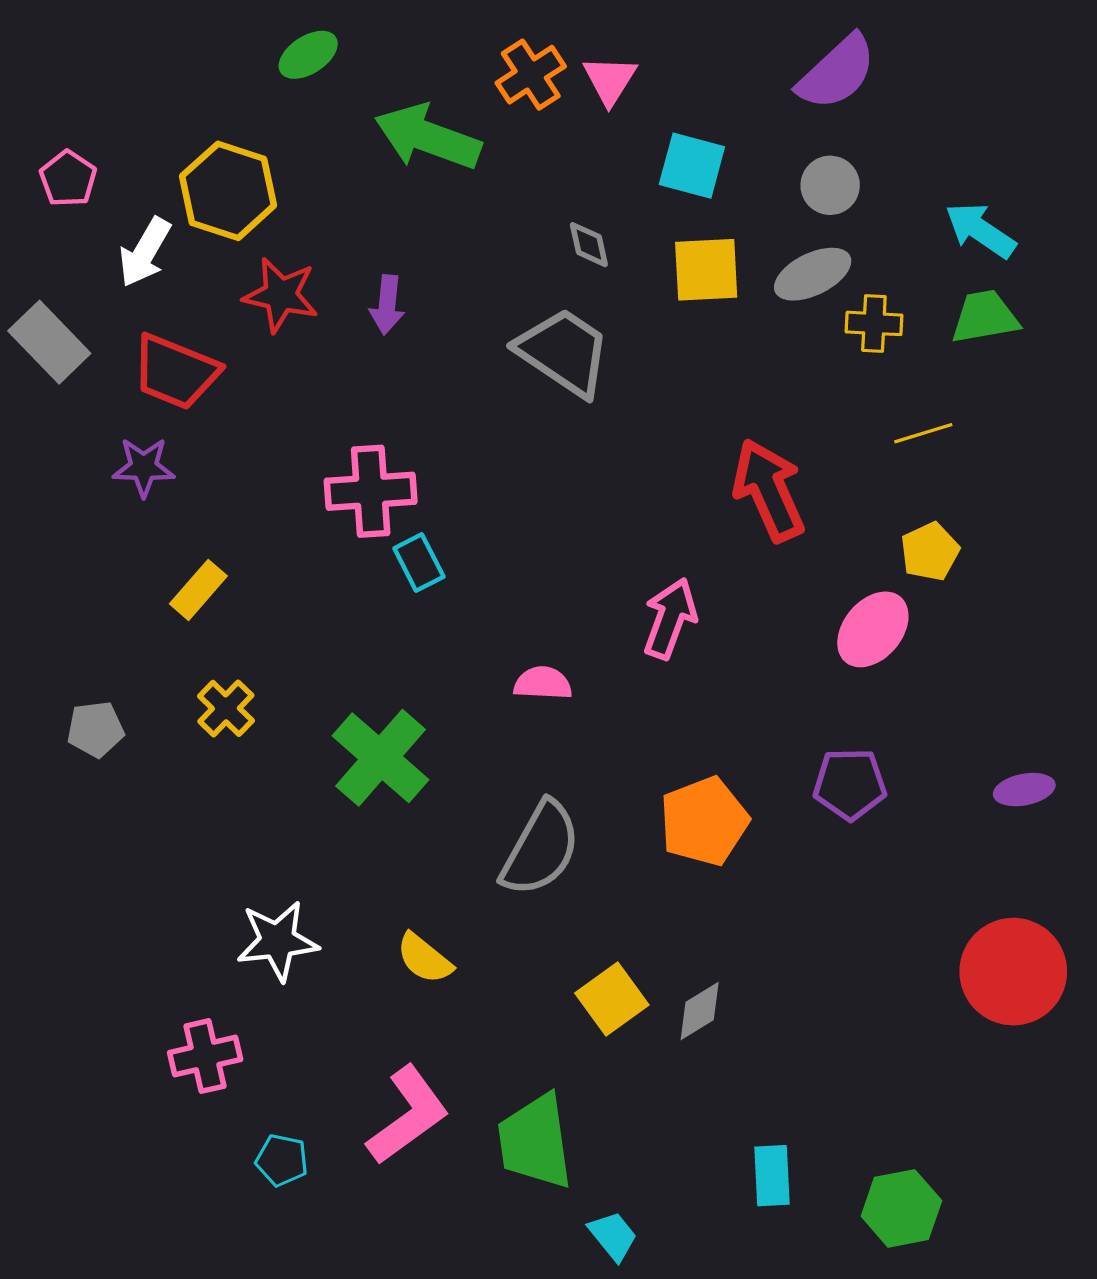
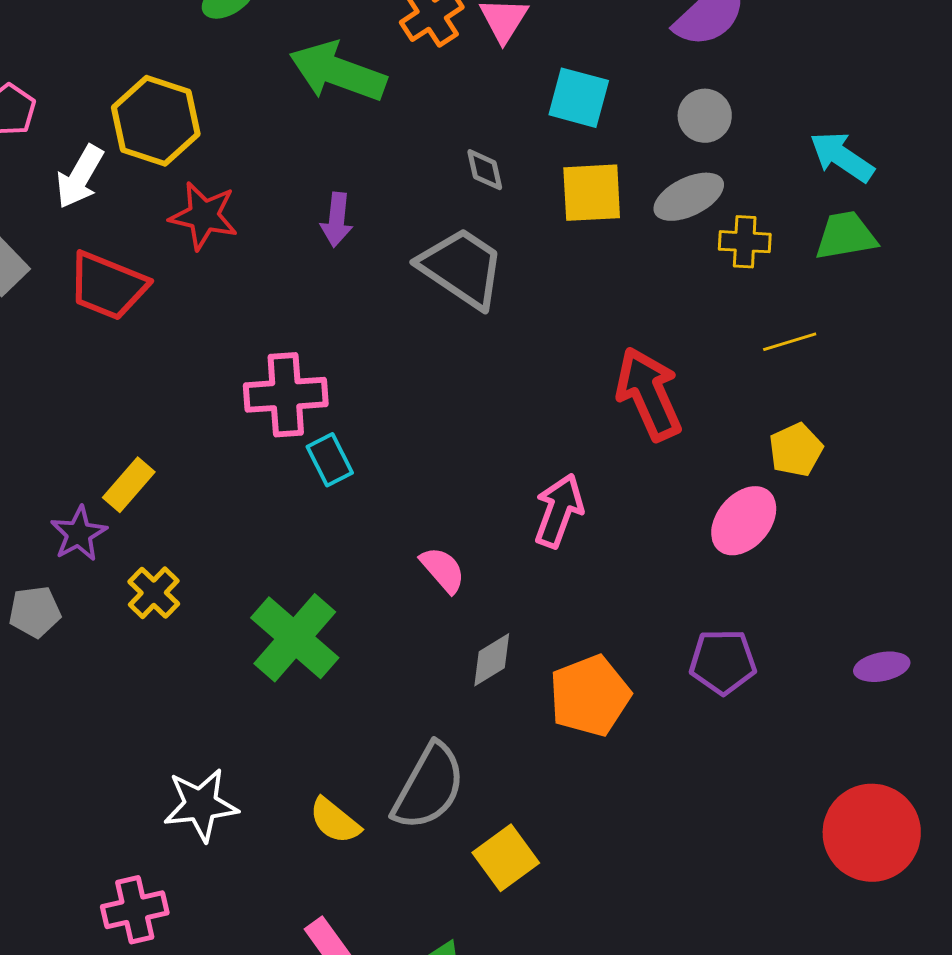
purple arrow: (387, 305) -> (337, 220), moved
purple star: (144, 467) -> (79, 534), moved, turned -30
pink semicircle: (543, 683) -> (443, 570), turned 46
gray semicircle: (541, 849) -> (429, 787), moved
gray diamond: (700, 1011) -> (492, 660), moved

